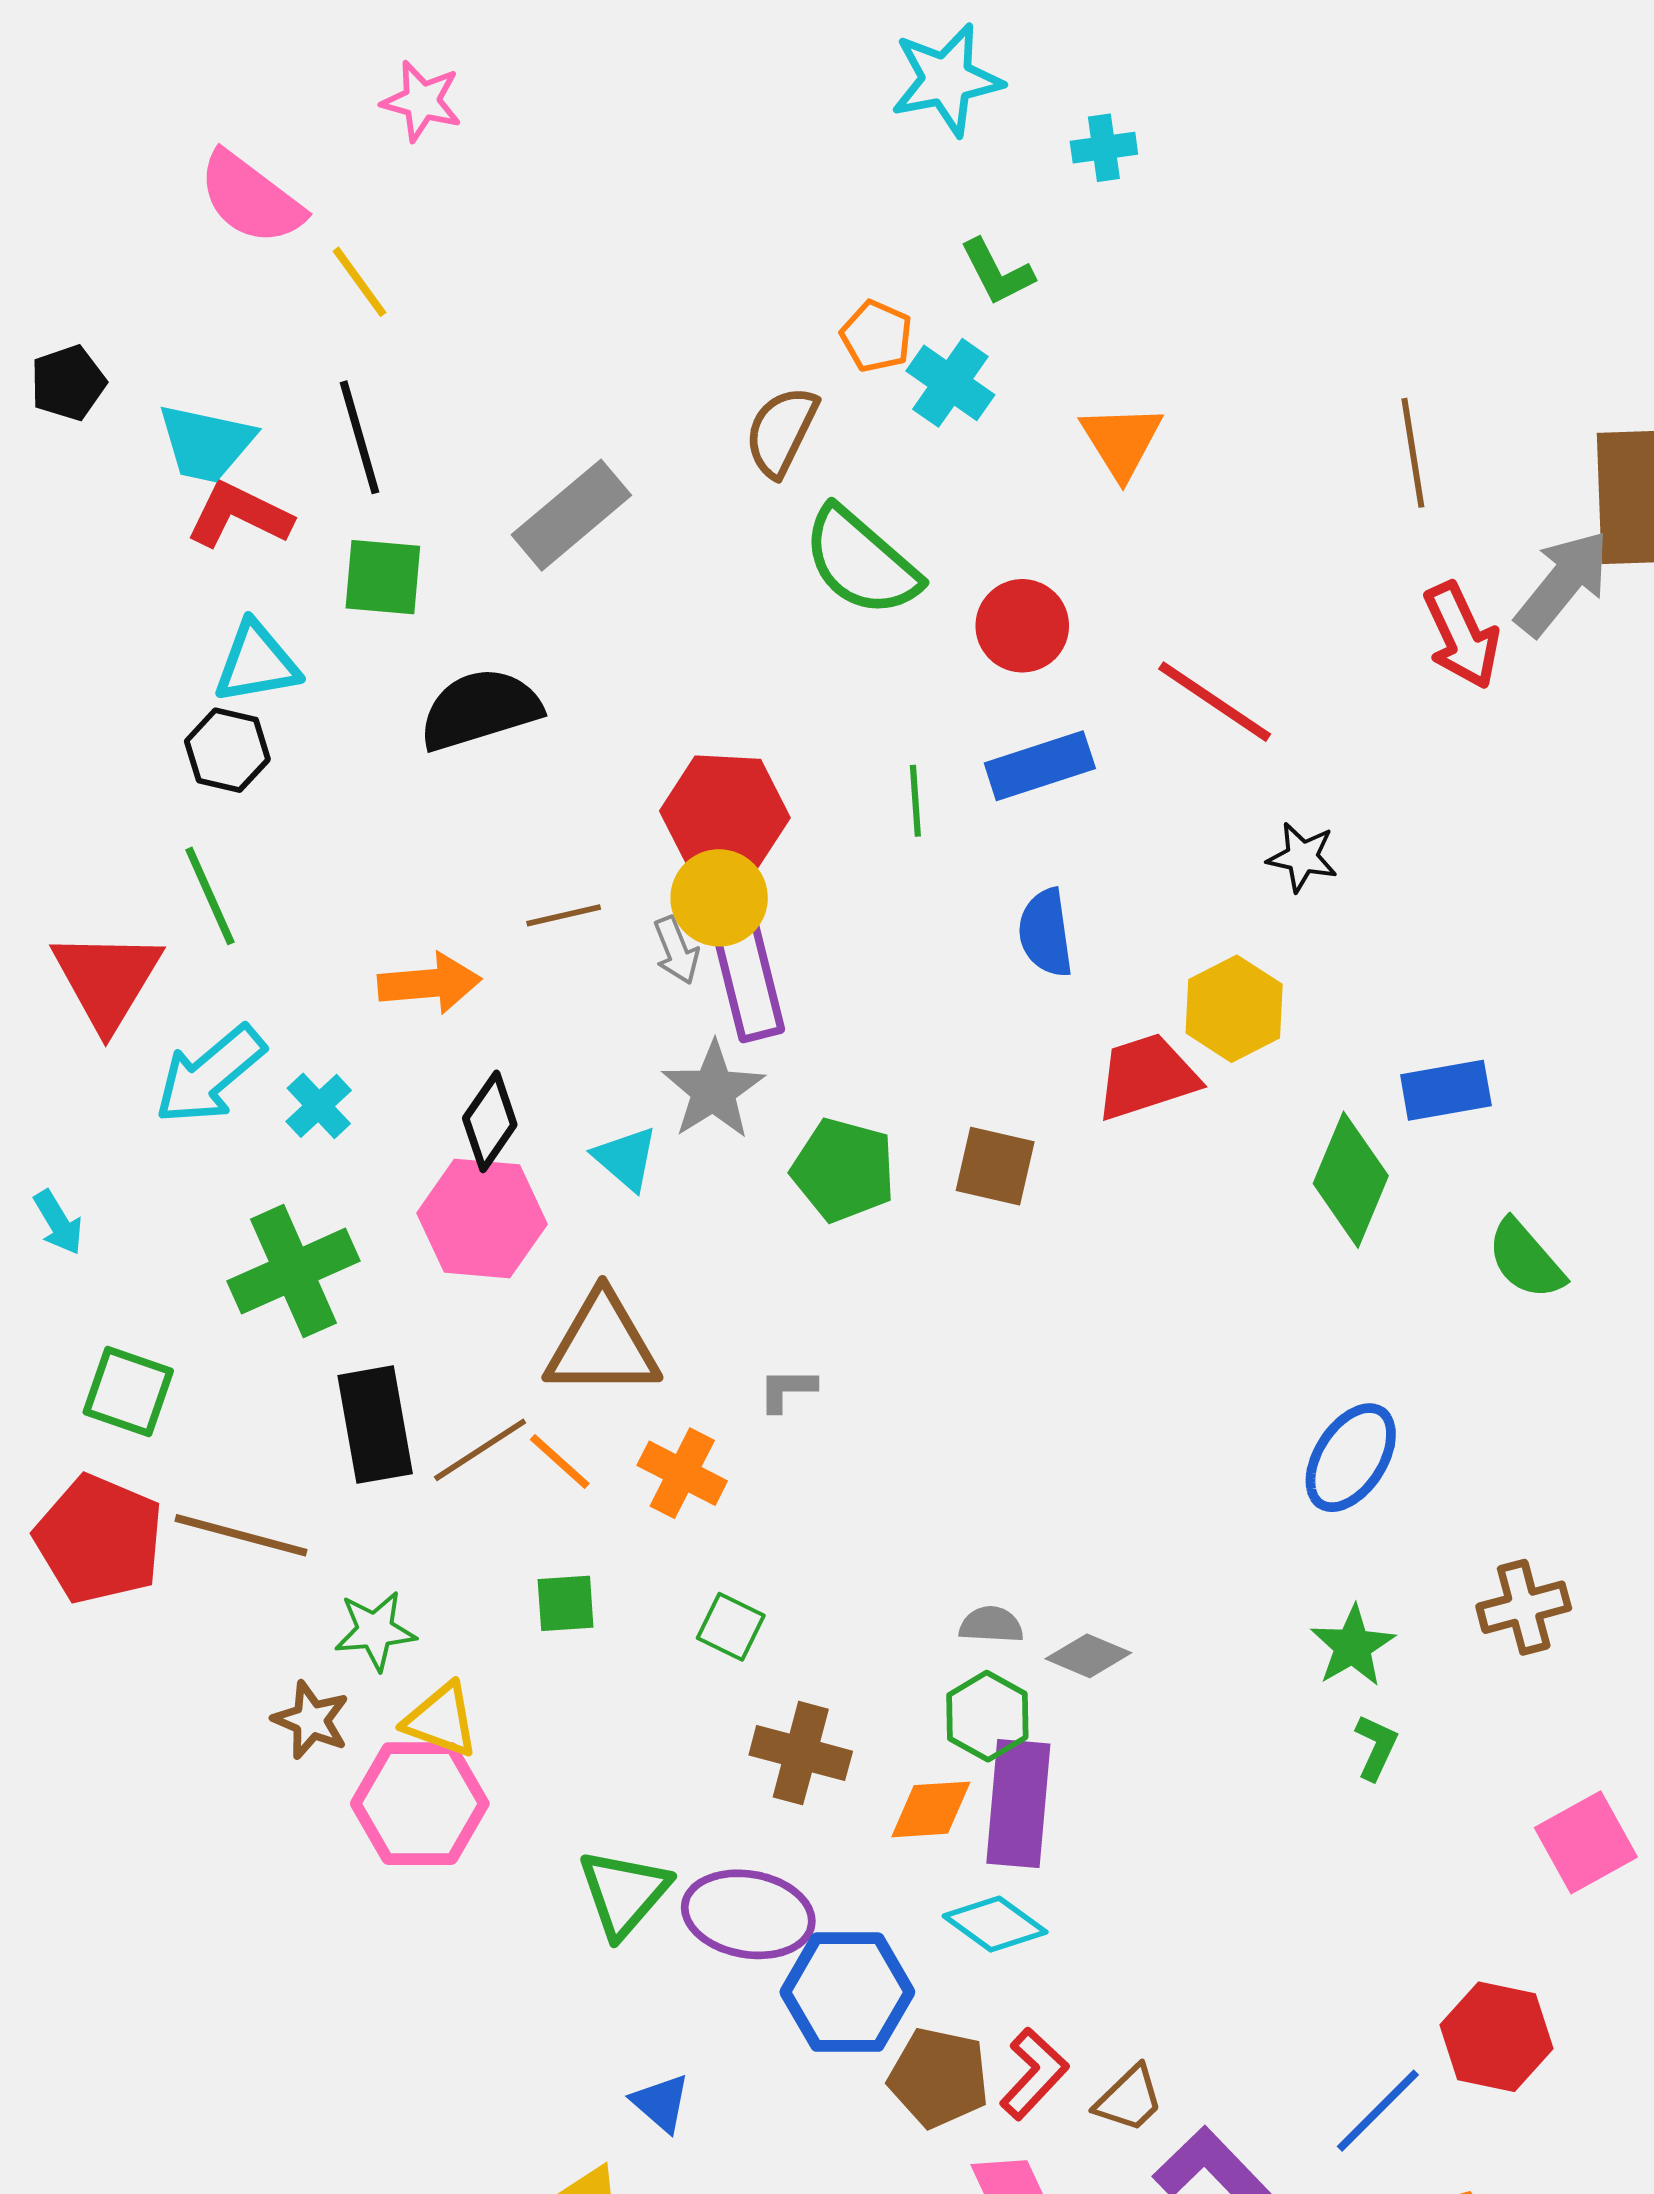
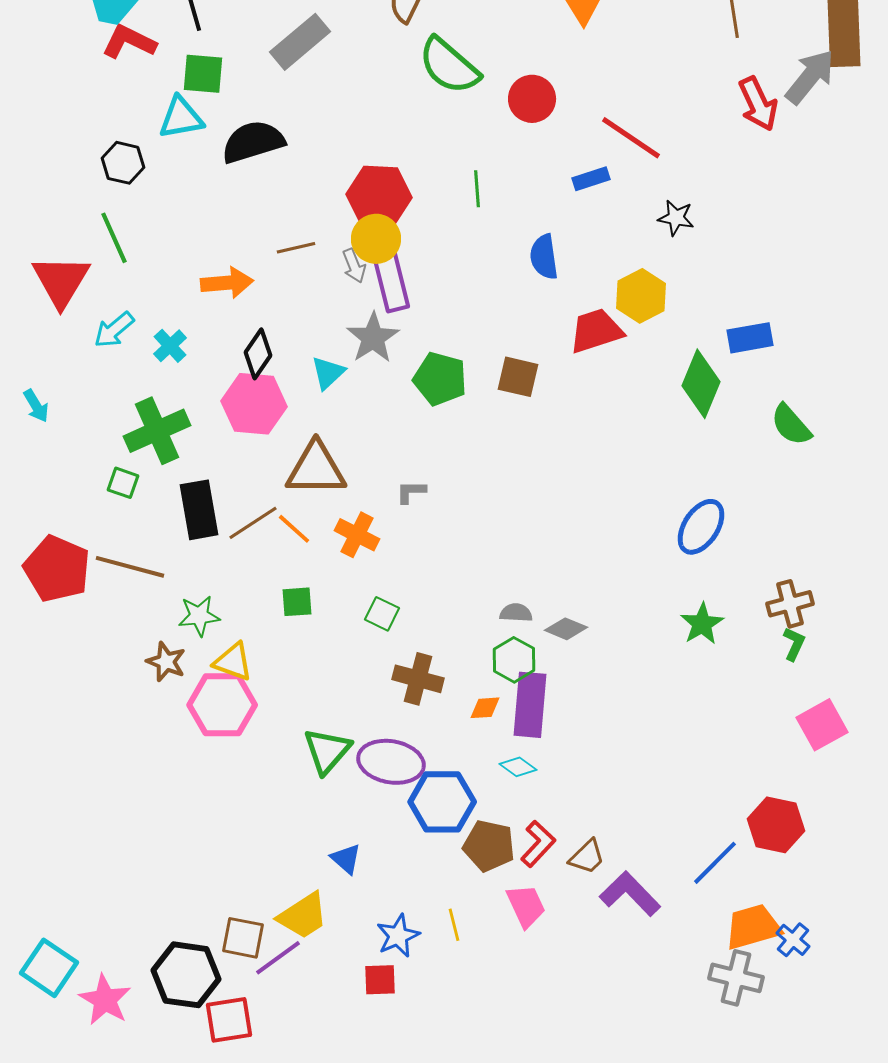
cyan triangle: (257, 663) -> (181, 118), moved
blue rectangle: (1040, 766) -> (591, 179), moved, size x0.7
cyan arrow: (210, 1075) -> (114, 330), size x0.7
cyan triangle: (626, 1158) -> (328, 373), turned 36
green square: (128, 1392) -> (123, 483), moved, size x0.7
green L-shape: (1376, 1747) -> (794, 644), moved
orange diamond: (931, 1809) -> (485, 708), size x0.7
cyan diamond: (995, 1924) -> (518, 767), size x0.7

